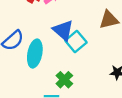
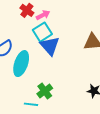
cyan square: (76, 41) -> (42, 32), moved

